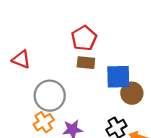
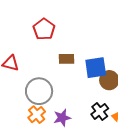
red pentagon: (84, 38) -> (44, 29), moved

